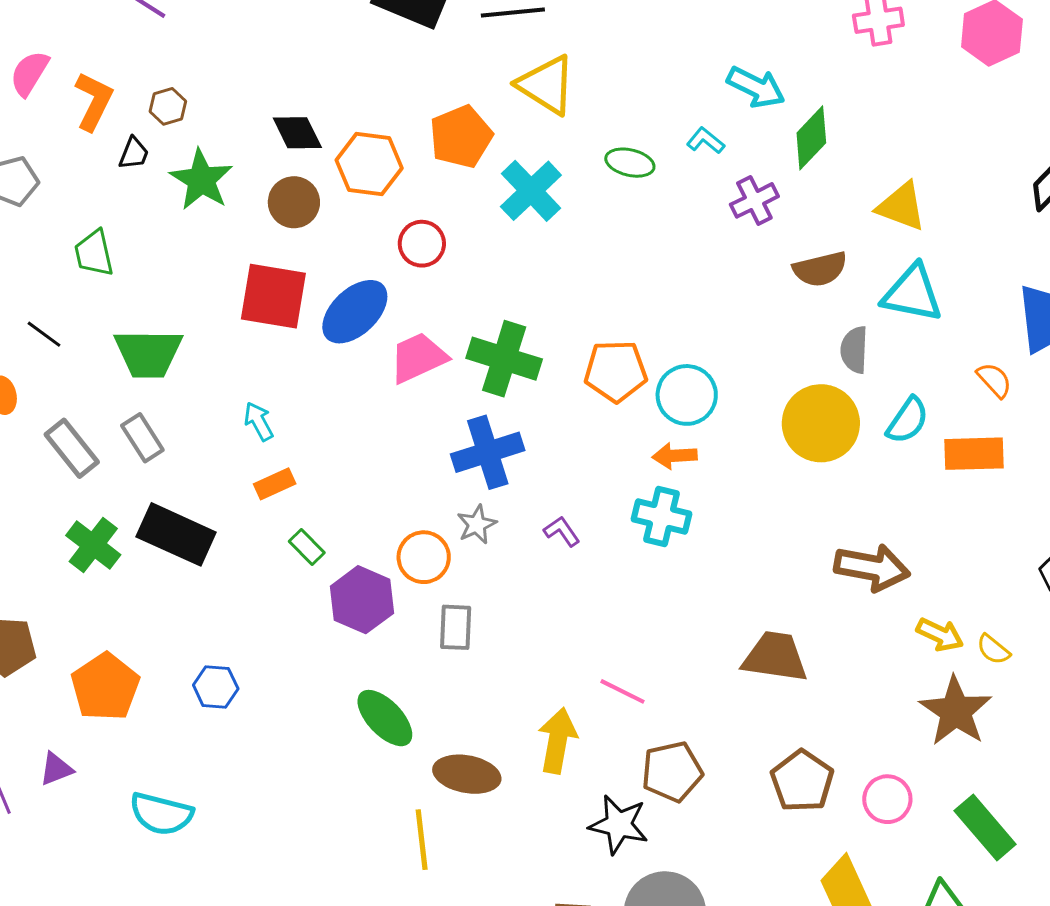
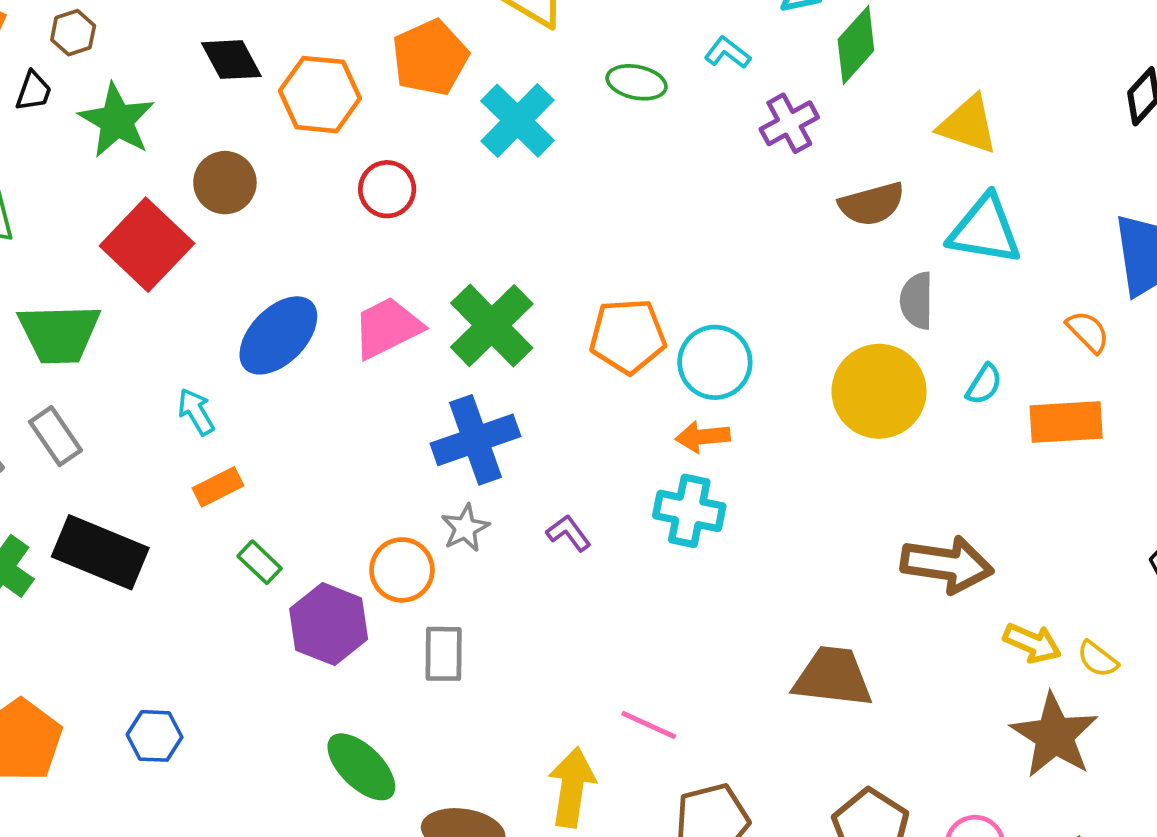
brown circle: (294, 202) -> (225, 183), moved
red square: (273, 296) -> (147, 245), moved, turned 36
blue ellipse: (355, 312) -> (278, 335), moved
green cross: (504, 359) -> (492, 326), turned 30
cyan semicircle: (908, 420) -> (984, 384), size x0.7

